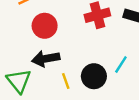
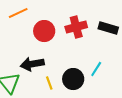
red circle: (45, 26) -> (44, 31), moved

